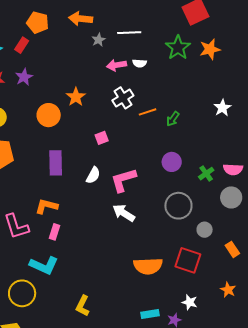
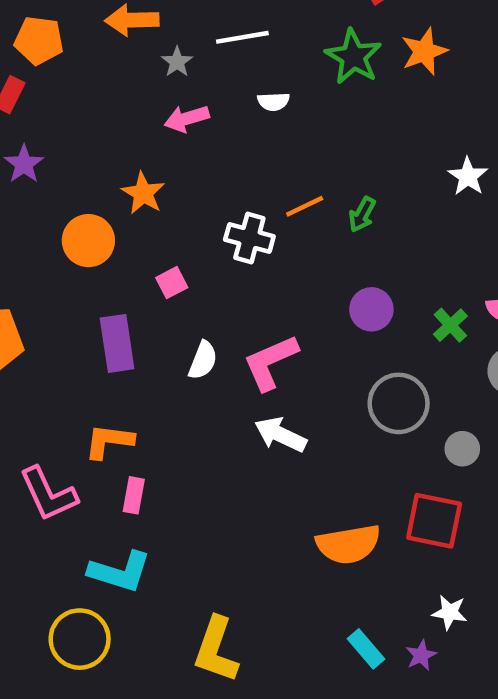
pink arrow: (117, 65) -> (187, 119), moved
white cross: (123, 98) -> (249, 238), moved, turned -35
pink square: (102, 138) -> (172, 283), moved
yellow L-shape: (83, 306) -> (216, 650), size x1.4
cyan rectangle: (150, 314) -> (366, 649), turned 66

